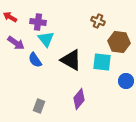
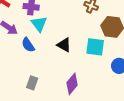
black triangle: (71, 60) -> (64, 45), size x0.7
gray rectangle: (39, 106) -> (32, 83), moved

